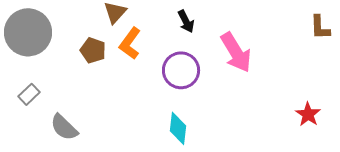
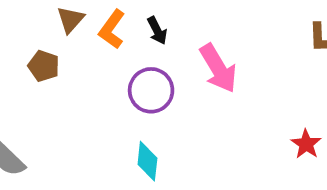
orange L-shape: (130, 43) -> (112, 29), moved

